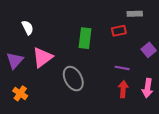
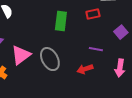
pink triangle: (42, 57) -> (21, 55), moved
red arrow: (123, 89) -> (85, 69), moved, turned -112

